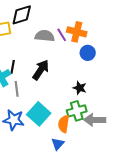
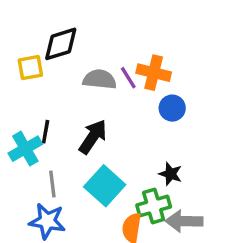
black star: (80, 88) -> (171, 174), moved
gray line: (17, 89) -> (52, 184), moved
cyan square: (39, 114) -> (105, 186), moved

